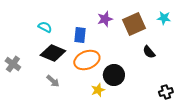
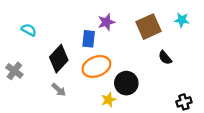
purple star: (105, 19) -> (106, 22), moved
cyan semicircle: (45, 27) -> (29, 30), moved
black diamond: (53, 53) -> (59, 59), turned -70

